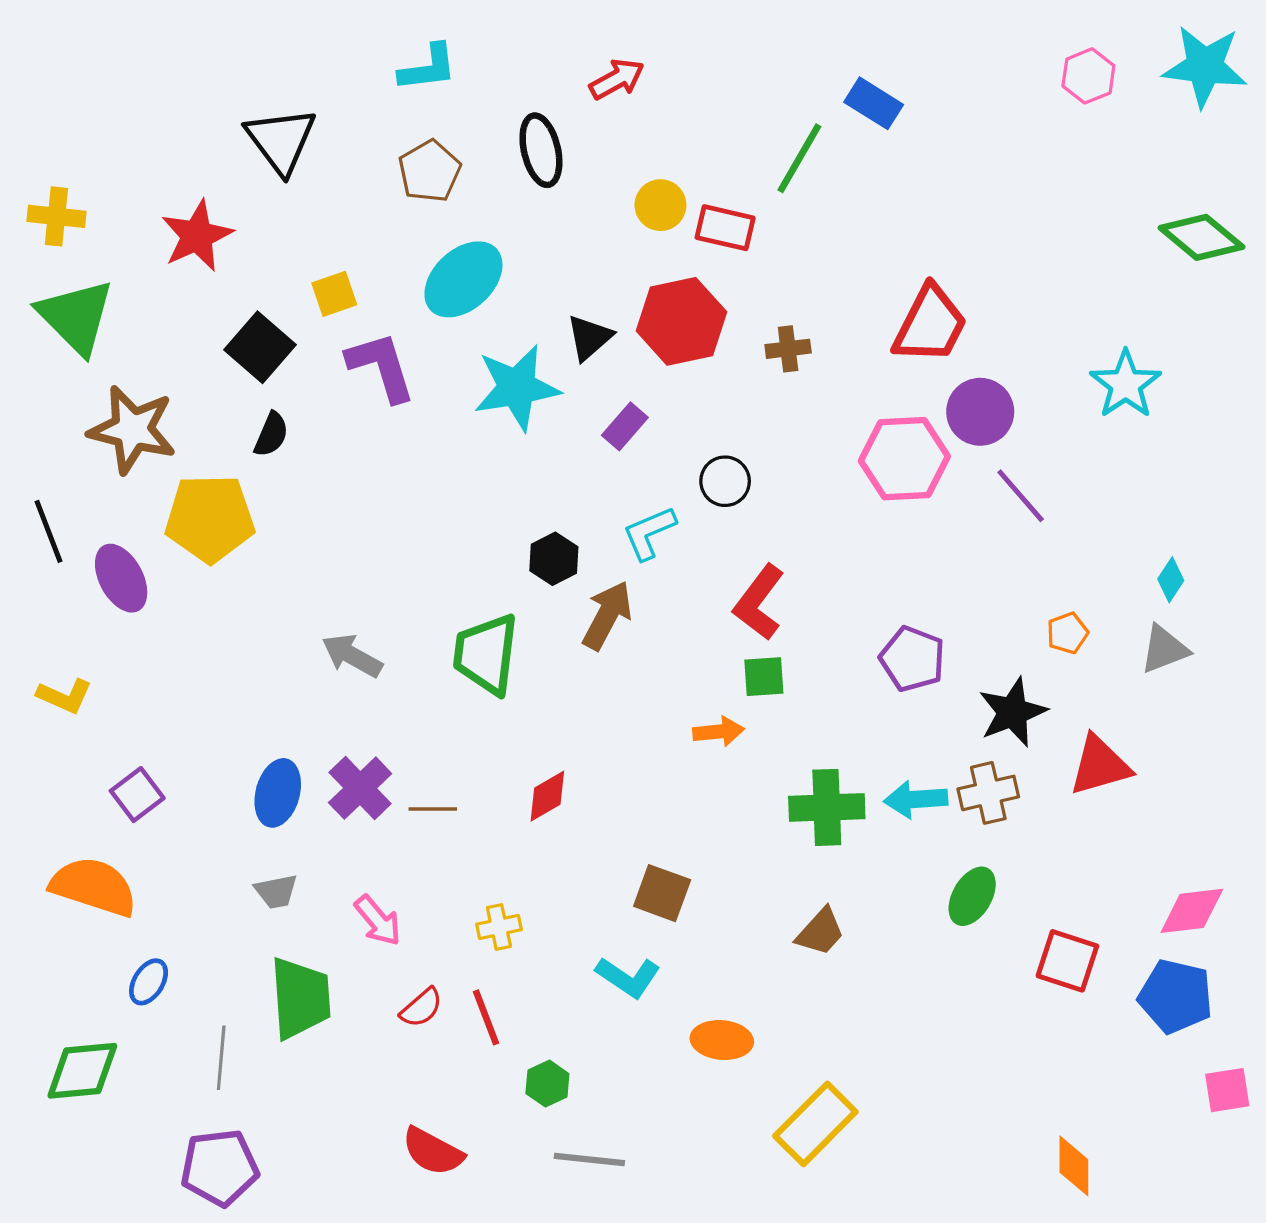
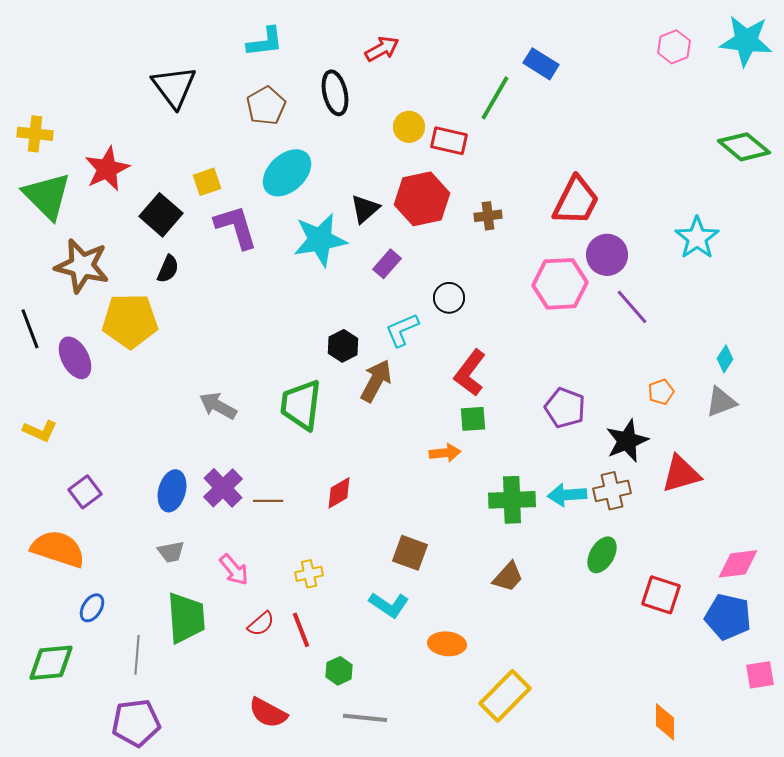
red star: (197, 236) -> (107, 169), moved

